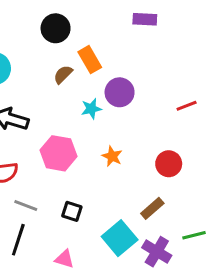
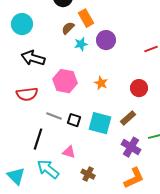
cyan star: (91, 109) -> (81, 44), moved
gray line: (26, 205) -> (54, 116), moved
cyan square: (120, 238) -> (100, 123), moved, turned -35

